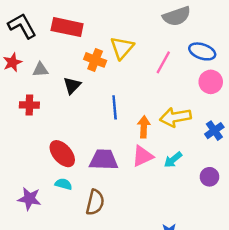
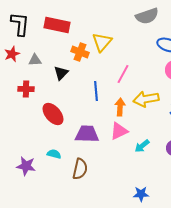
black L-shape: (22, 26) -> (20, 24), turned 35
pink line: (163, 62) -> (123, 74), moved
red ellipse: (62, 154) -> (53, 114), moved
cyan arrow: (173, 160) -> (142, 146), moved

